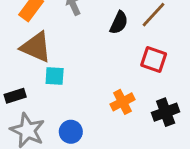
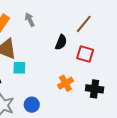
black semicircle: (119, 23) -> (61, 42), moved
black cross: (166, 112) -> (95, 89), turned 30

